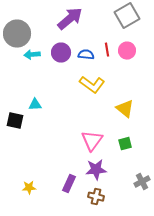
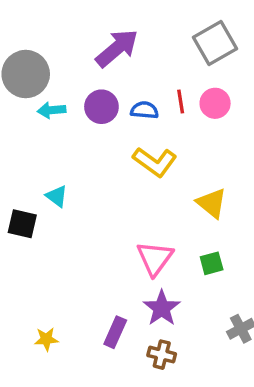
cyan triangle: (35, 105) -> (57, 196), turned 40
purple star: (96, 170) -> (162, 308), turned -30

